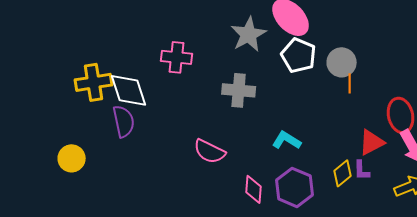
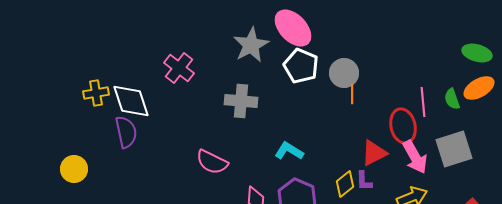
pink cross: (177, 57) -> (179, 68), turned 32
yellow cross: (94, 82) -> (96, 93), size x0.7

